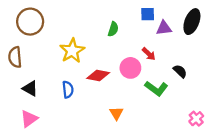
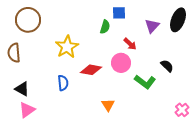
blue square: (148, 14) -> (119, 13), moved
purple triangle: (164, 28) -> (152, 26), turned -42
red arrow: (149, 54) -> (130, 44), moved
black triangle: (30, 88) -> (22, 89), moved

